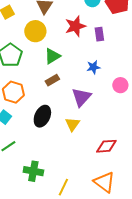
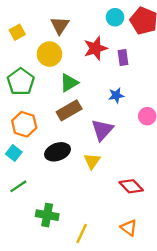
brown rectangle: (52, 80) -> (69, 110), size x1.5
black ellipse: (42, 116) -> (58, 152), turned 45
red diamond: (106, 146) -> (131, 186), turned 50
orange triangle: (104, 182) -> (129, 228), size x0.7

